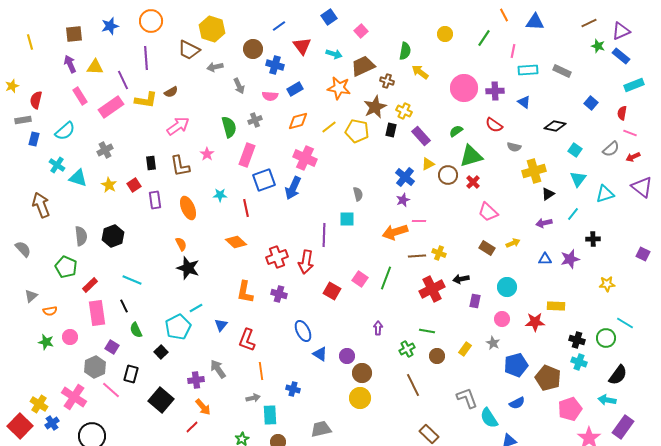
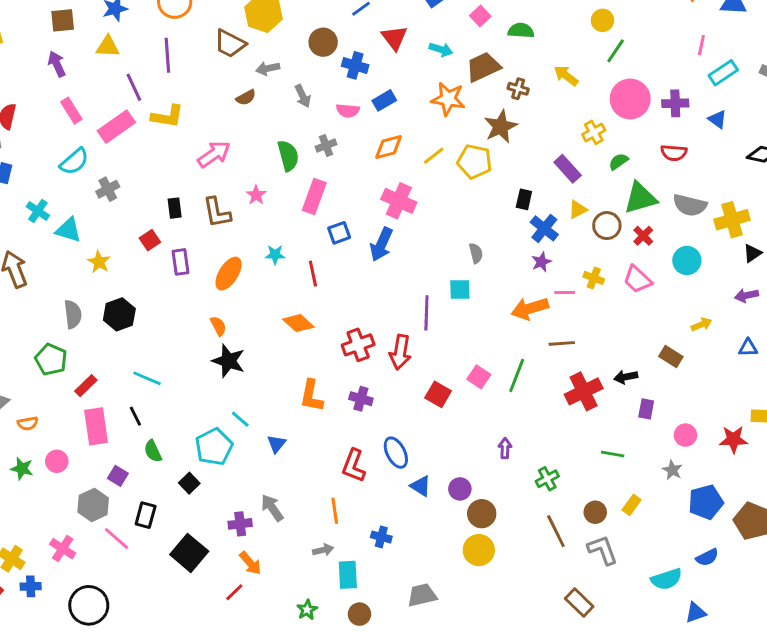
green line: (484, 38) -> (616, 51), moved
green semicircle: (405, 51) -> (521, 31), moved, turned -96
yellow triangle: (95, 67) -> (108, 47), moved
cyan rectangle: (528, 70) -> (723, 73), turned -30
brown semicircle: (171, 92) -> (246, 97), moved
yellow cross: (404, 111) -> (594, 132), moved, turned 35
red semicircle: (494, 125) -> (674, 153), turned -30
black rectangle: (391, 130) -> (524, 199), moved
cyan semicircle: (65, 131) -> (74, 162), moved
gray semicircle: (514, 147) -> (690, 205), moved, size x1.6
blue square: (264, 180) -> (339, 233), size x0.7
yellow star: (109, 185) -> (99, 262), moved
orange ellipse: (188, 208) -> (229, 274), turned 55
pink trapezoid: (488, 212) -> (637, 279), moved
brown rectangle: (487, 248) -> (671, 357), moved
yellow cross: (439, 253) -> (594, 278), moved
cyan circle: (507, 287) -> (687, 260), moved
cyan line: (196, 308) -> (240, 419), turned 72
green line: (427, 331) -> (613, 454), moved
red L-shape: (247, 340) -> (354, 466), moved
yellow rectangle: (465, 349) -> (632, 505), moved
brown circle: (437, 356) -> (595, 512), moved
pink cross: (74, 397) -> (63, 549), size x0.7
gray L-shape: (467, 398) -> (602, 550), moved
cyan semicircle: (489, 418) -> (667, 579), turned -75
blue cross: (52, 423) -> (31, 586), turned 32

